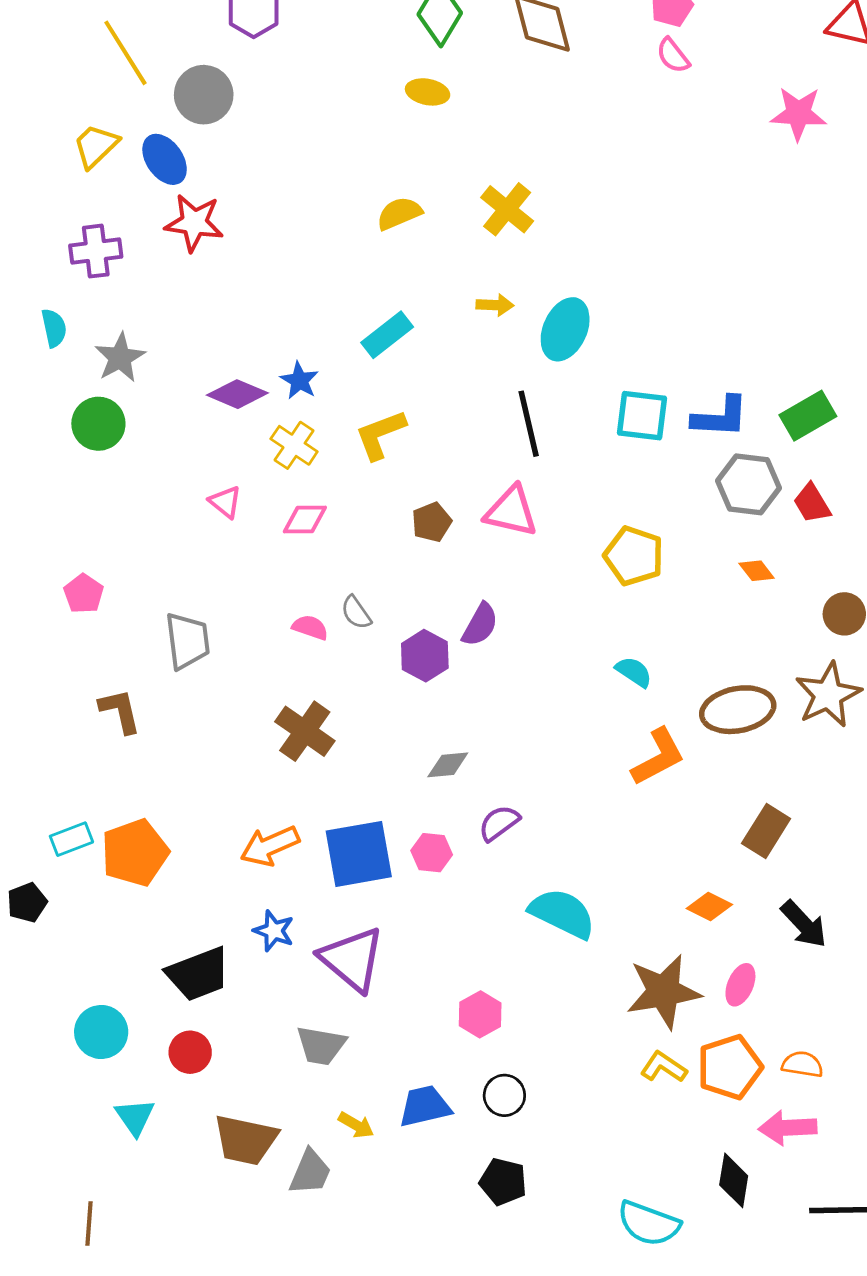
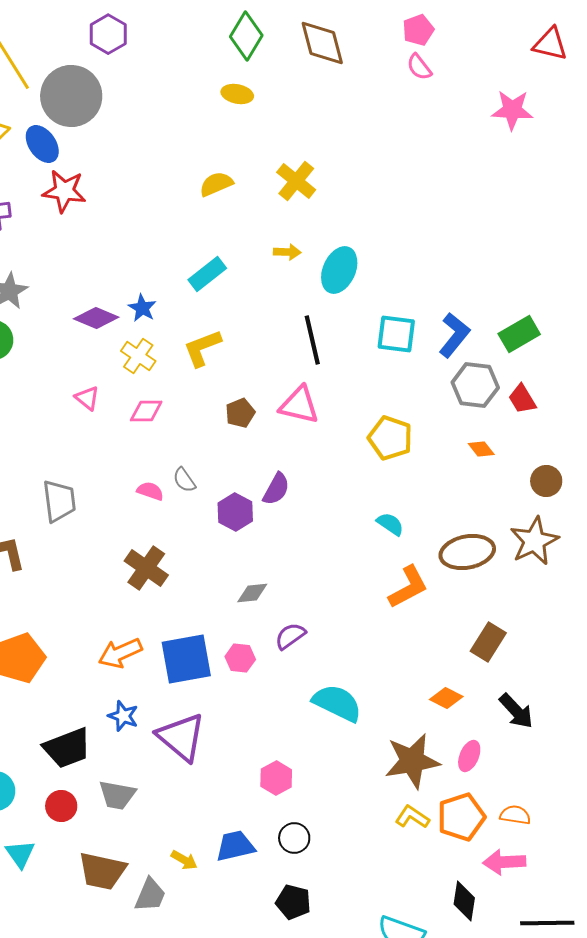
gray circle: (204, 95) -> (71, 96), size x1.4
blue L-shape: (720, 417) -> (454, 335), turned -54
gray trapezoid: (321, 1045) -> (117, 795), moved

